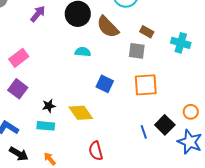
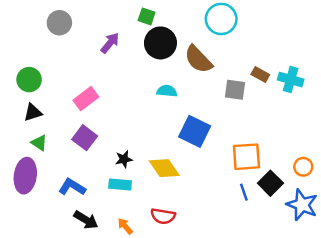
brown rectangle: (147, 32) -> (260, 75), moved
blue square: (105, 84) -> (195, 131), size x1.4
orange square: (146, 85) -> (246, 157), moved
red semicircle: (96, 151) -> (163, 216), moved, turned -66

